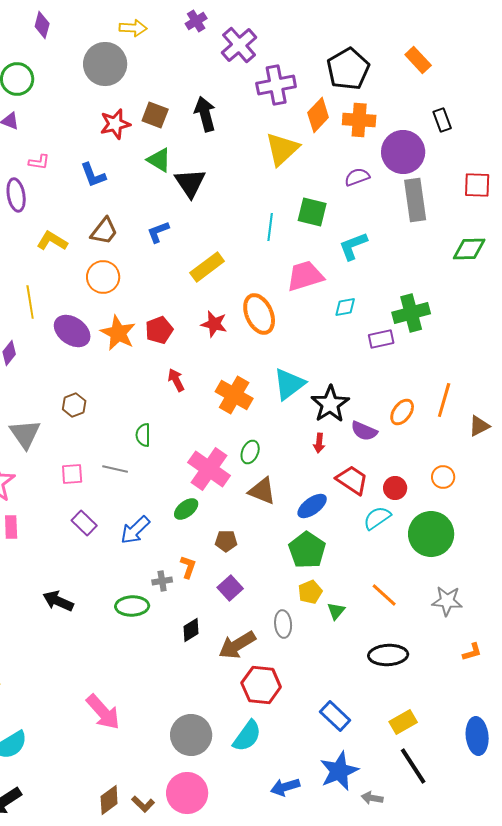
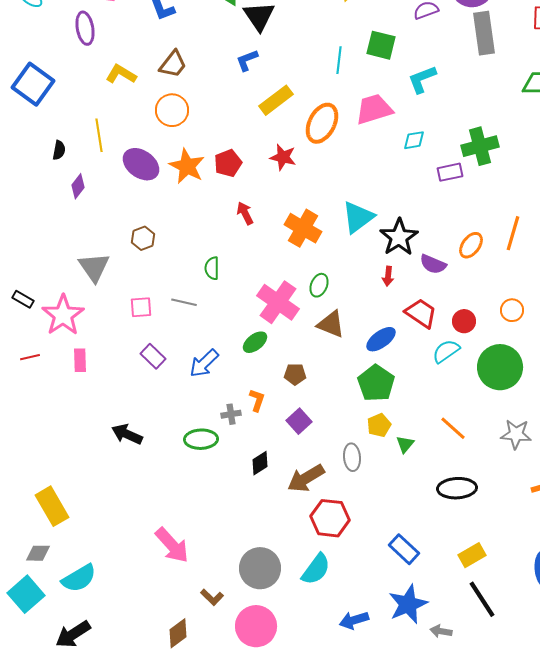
blue L-shape: (158, 232) -> (247, 60), moved
orange ellipse: (259, 314) -> (322, 123), moved, turned 51
brown L-shape: (143, 804) -> (212, 597), moved

